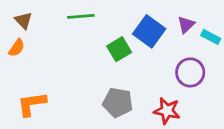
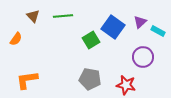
brown triangle: (23, 21) -> (33, 16), moved

